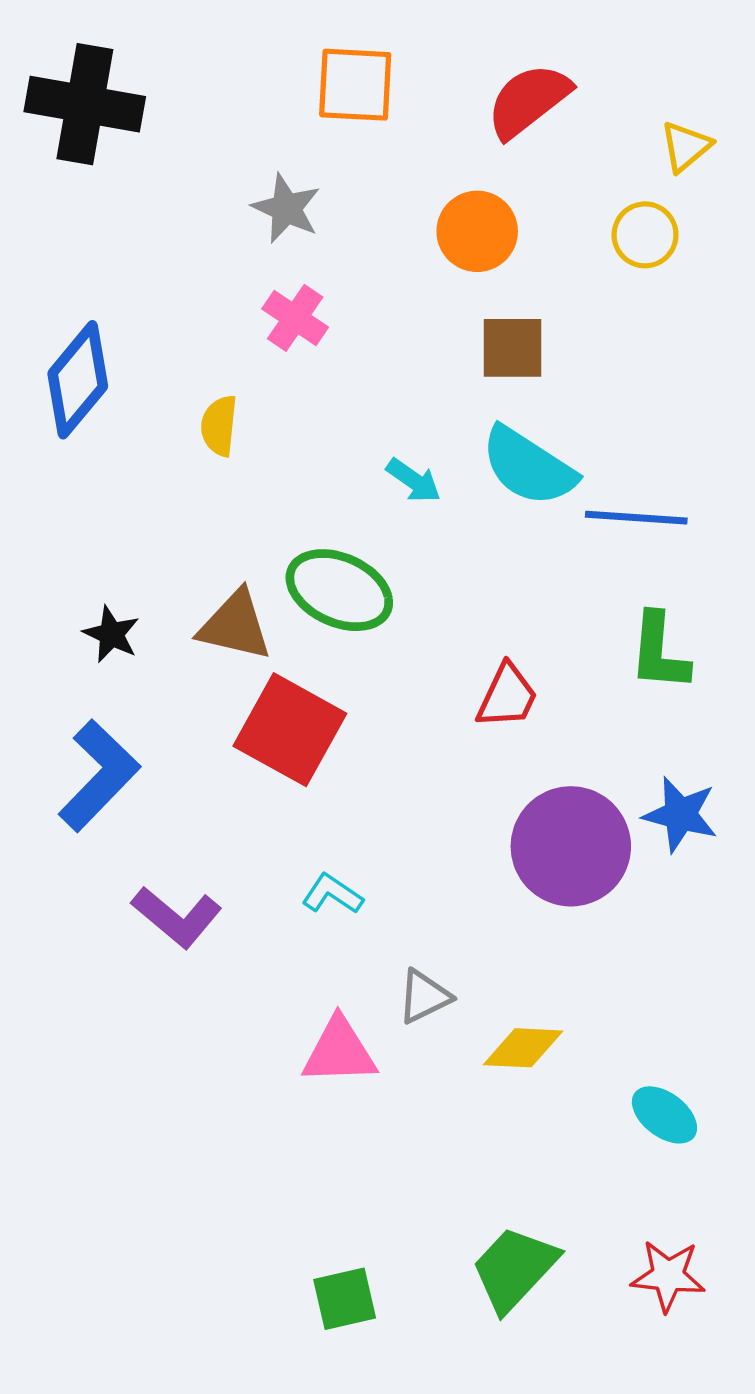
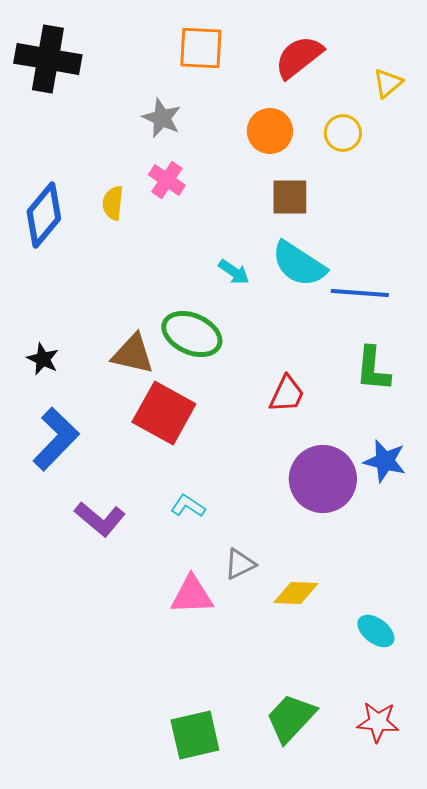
yellow circle: (645, 235) -> (343, 133), moved
yellow semicircle: (219, 426) -> (113, 203), moved
black star: (111, 634) -> (43, 359), moved
green square: (345, 1299) -> (195, 735), size x1.4

